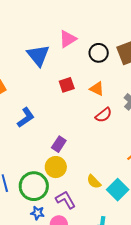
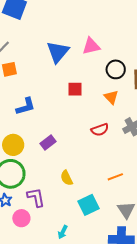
orange triangle: (97, 89) -> (111, 97), moved
yellow circle: (56, 167) -> (13, 145), moved
yellow semicircle: (94, 182) -> (67, 178), moved

